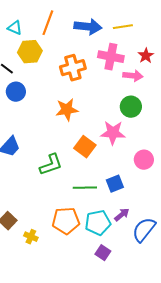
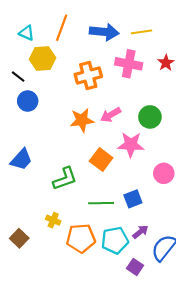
pink arrow: (133, 76) -> (111, 115), moved, turned 144
yellow cross: (31, 237) -> (53, 220), moved
purple square: (103, 253) -> (135, 267), moved

